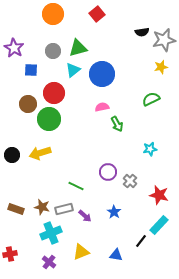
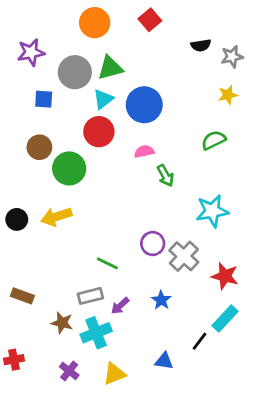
orange circle: (53, 14) -> (95, 23), moved
red square: (97, 14) -> (150, 20), moved
gray star: (164, 40) -> (232, 57), size x0.7
purple star: (14, 48) -> (31, 52), moved, turned 30
gray circle: (53, 51) -> (75, 72), size x1.5
red circle: (54, 93) -> (99, 132), moved
cyan star: (150, 149) -> (212, 211), size x1.6
gray cross: (130, 181) -> (184, 256), size x1.5
brown star: (42, 207) -> (62, 323), moved
purple arrow: (85, 216) -> (120, 306), turned 96
cyan cross: (51, 233) -> (96, 333), moved
yellow triangle: (81, 252) -> (114, 374), moved

